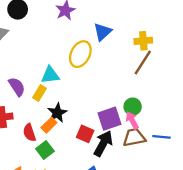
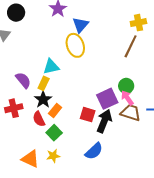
blue triangle: (103, 32) -> (80, 25), moved
yellow cross: (143, 41) -> (138, 23), moved
yellow ellipse: (80, 54) -> (75, 45), turned -40
black star: (57, 113) -> (43, 100), moved
brown trapezoid: (134, 137) -> (131, 113), turned 35

